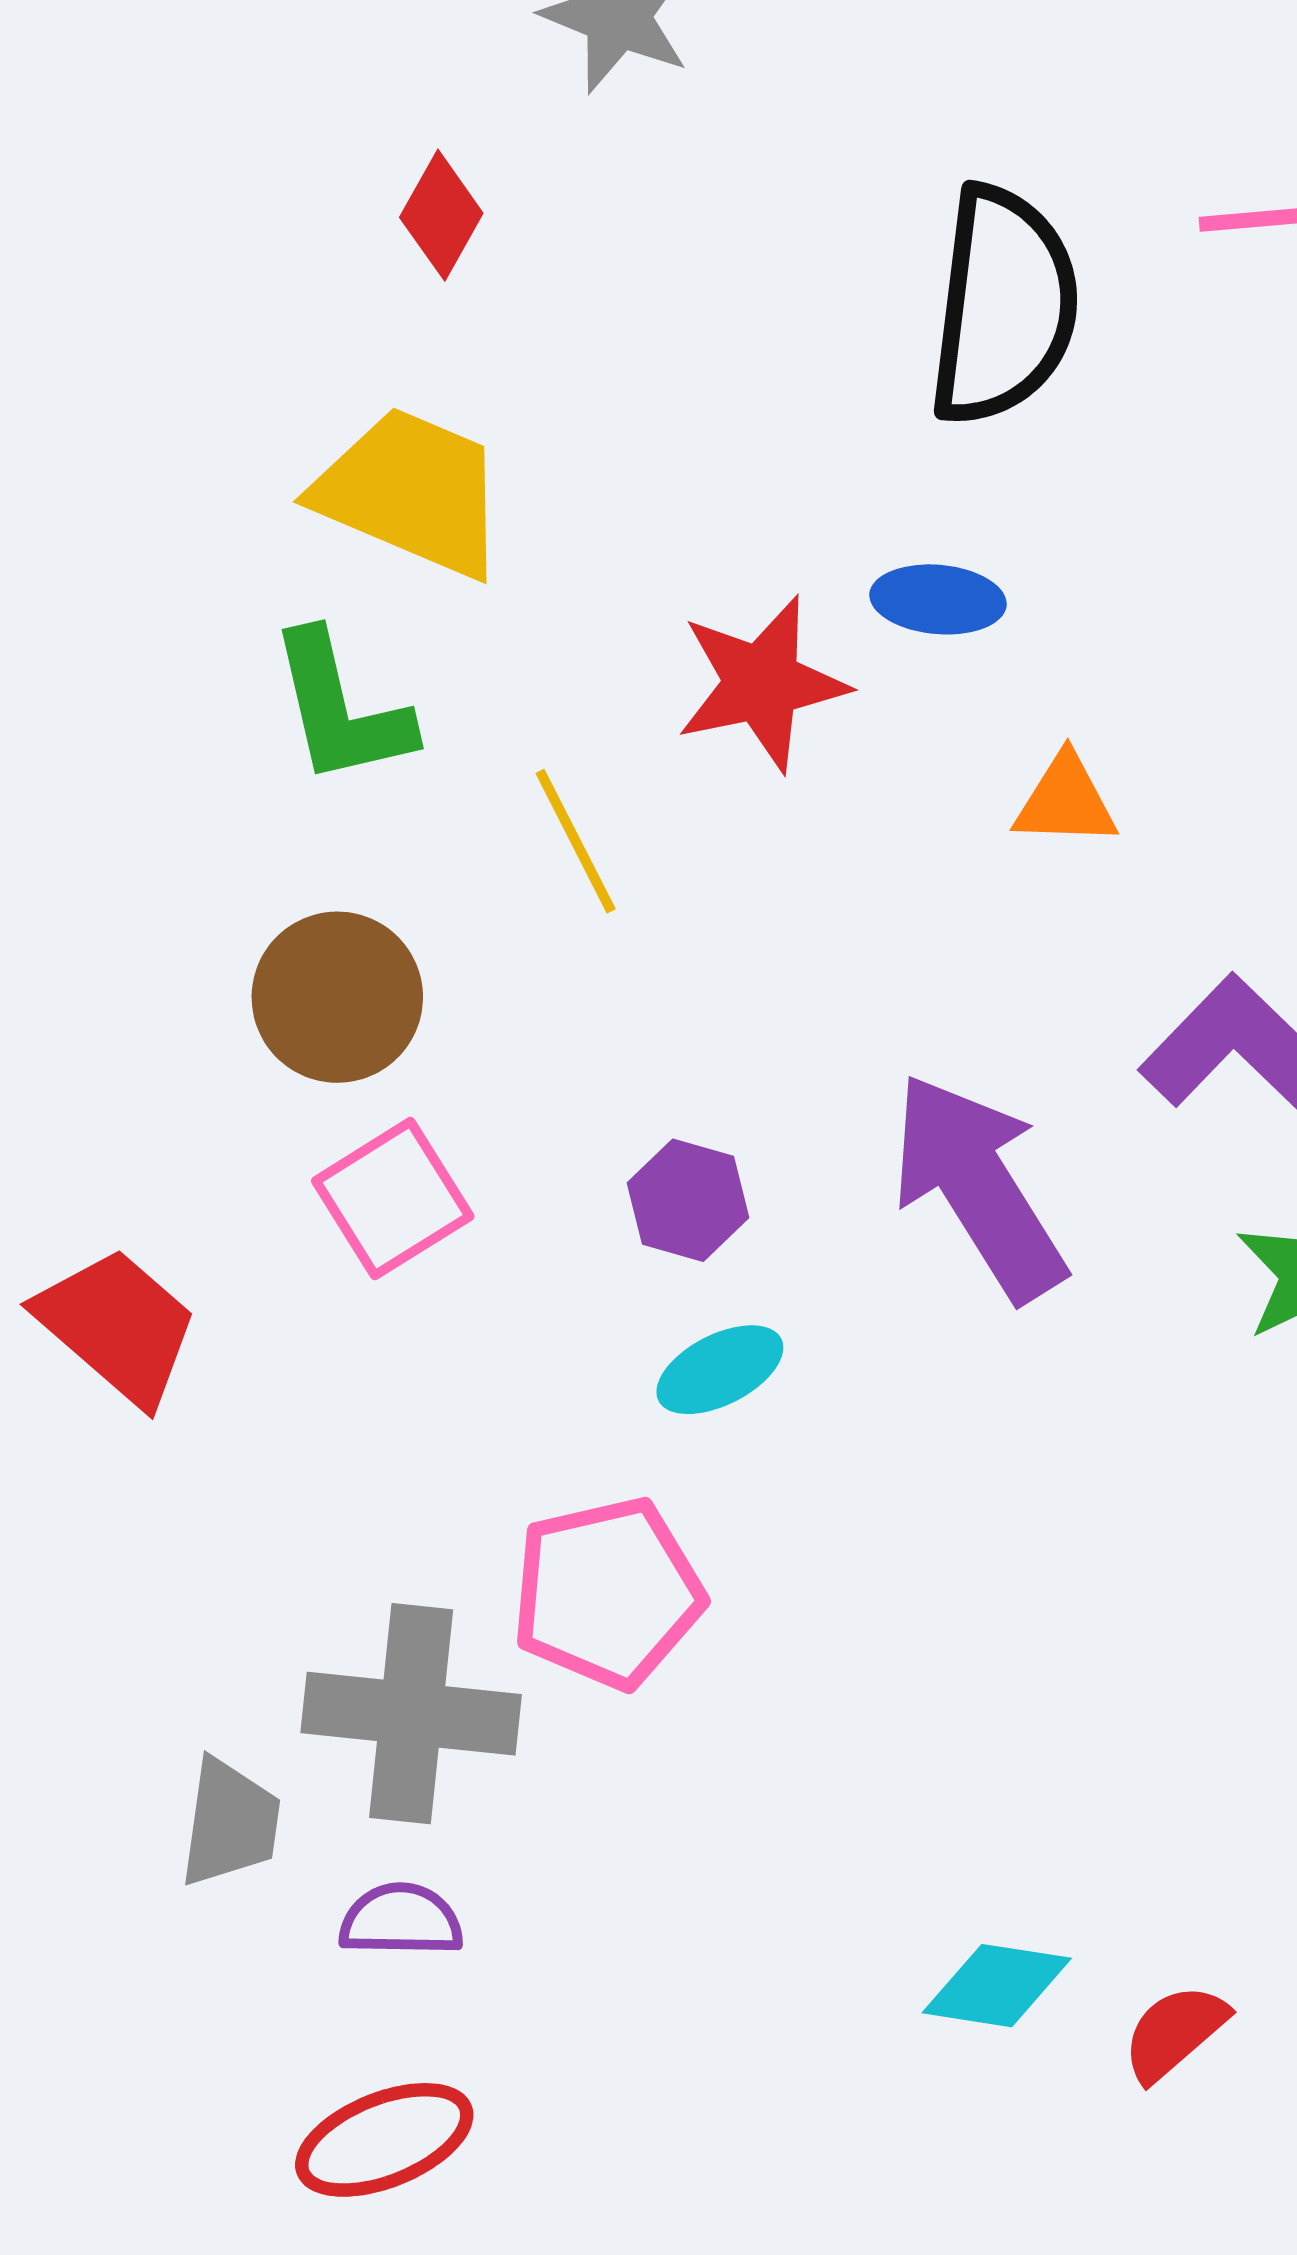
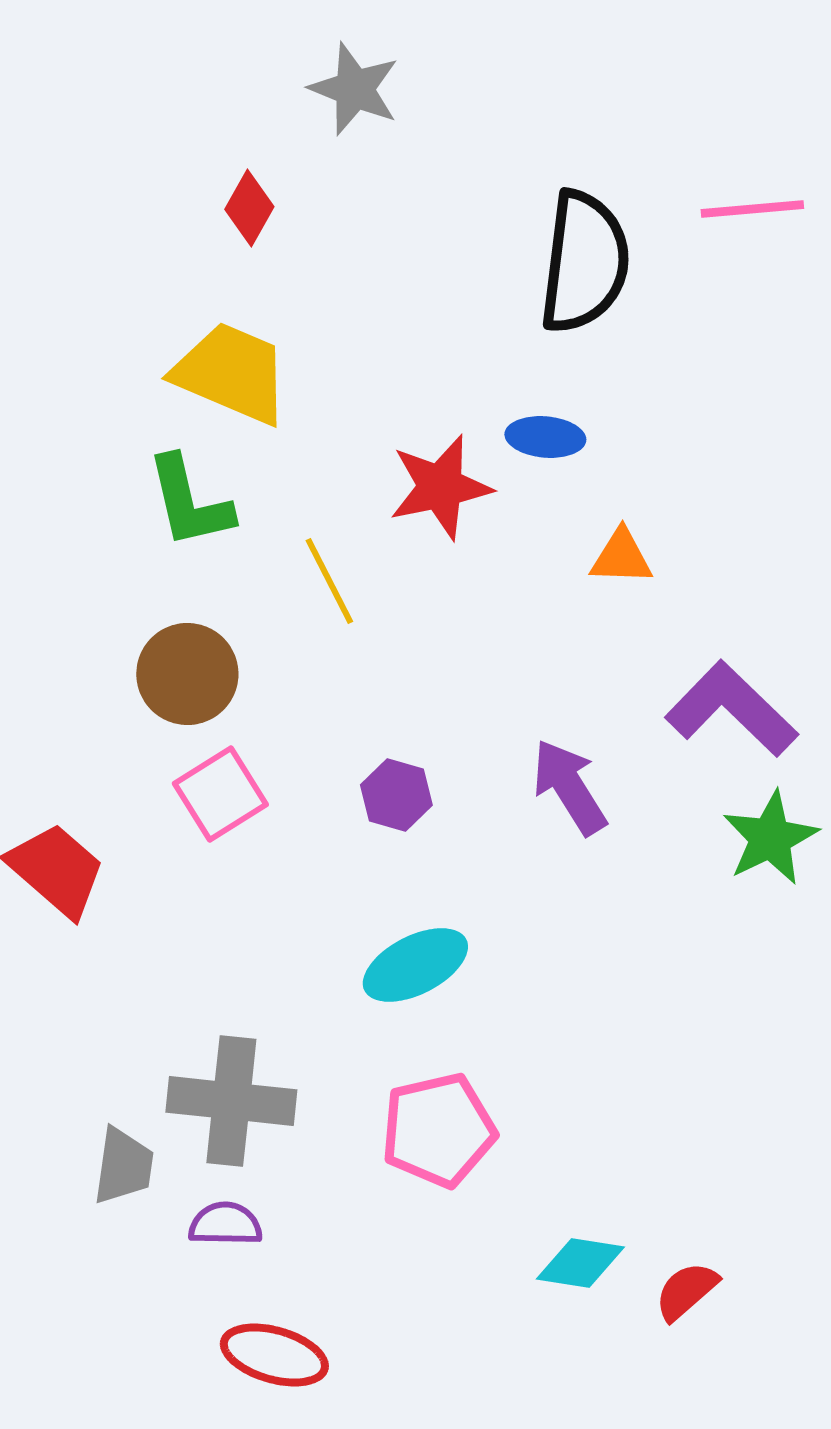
purple arrow: (978, 1187) -> (569, 787), size x0.7
cyan ellipse: (720, 1370) -> (415, 965), moved, size x1.4
pink pentagon: (607, 1593) -> (438, 1130), moved
red ellipse: (384, 2140) -> (274, 1355), moved, turned 38

